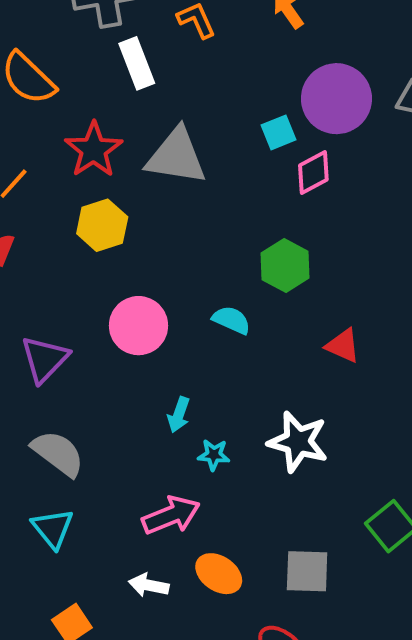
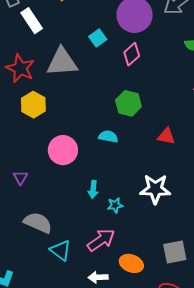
cyan square: (279, 132) -> (98, 38), moved
purple triangle: (45, 359) -> (20, 178), size x0.6
cyan triangle: (53, 528) -> (61, 250), moved

